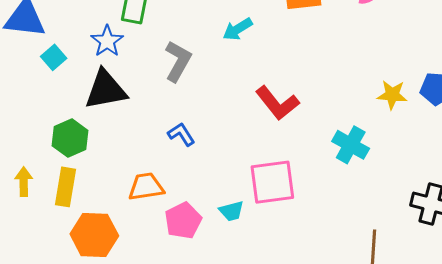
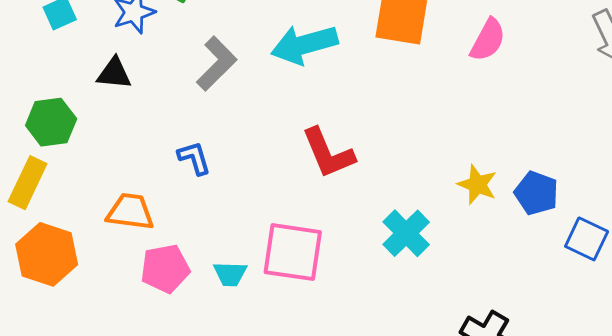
cyan arrow: (238, 29) -> (304, 44), size x1.6
black triangle: (106, 90) -> (114, 73), size x0.6

